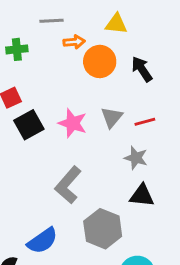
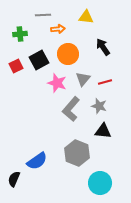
orange circle: (100, 61) -> (68, 54), moved
black square: (29, 125) -> (39, 60), moved
gray L-shape: (68, 185) -> (71, 109), moved

